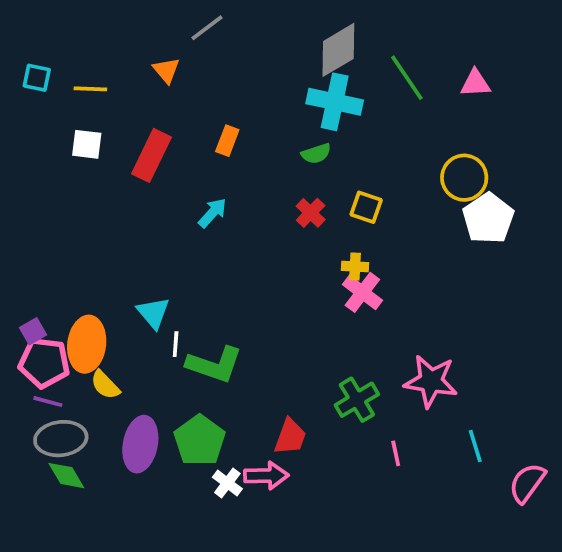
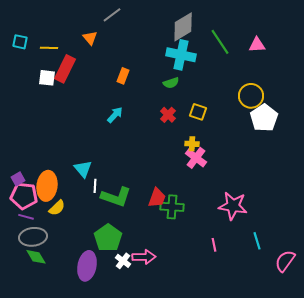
red rectangle: (151, 155) -> (65, 69), moved
yellow semicircle: (105, 385) -> (57, 208), turned -90
green cross: (357, 400) -> (172, 207), moved, turned 35
red trapezoid: (290, 437) -> (157, 198), moved
purple ellipse: (140, 444) -> (87, 266), moved

